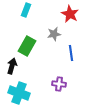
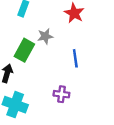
gray star: (54, 34) -> (45, 36), moved

